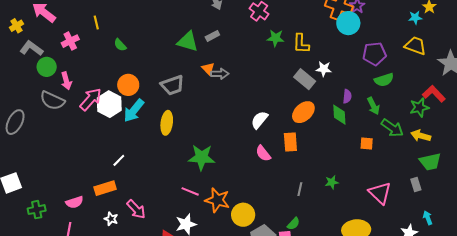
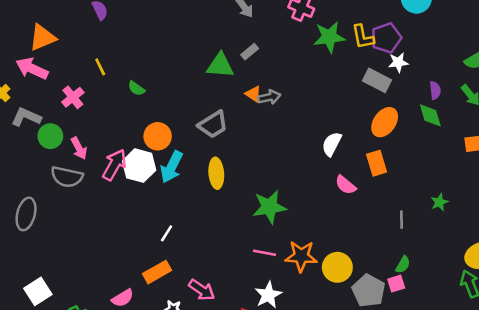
green star: (276, 38) -> (329, 37), size x1.4
purple pentagon: (374, 54) -> (386, 38), moved

